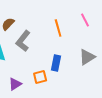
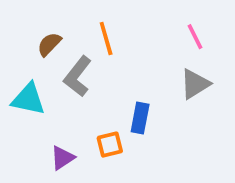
orange line: (58, 28) -> (106, 39), moved
gray triangle: (87, 57) -> (195, 84), moved

